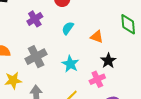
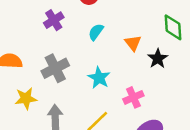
orange triangle: (97, 37) -> (133, 43), turned 32
black star: (108, 61) -> (158, 59), moved

